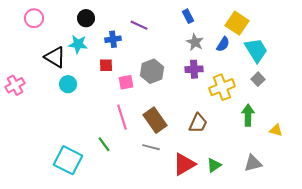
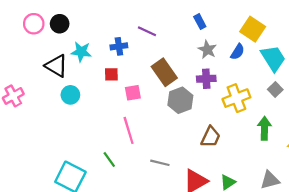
black circle: (86, 18) -> (60, 24), moved
gray hexagon: (152, 71) -> (180, 100), moved
brown rectangle: (155, 120) -> (164, 72), moved

